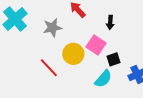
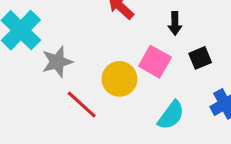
gray star: (52, 28) -> (57, 62), moved
black square: (114, 59) -> (200, 58), moved

